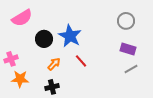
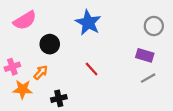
gray circle: (126, 21) -> (154, 26), moved
blue star: (70, 36) -> (88, 23), moved
orange arrow: (54, 64) -> (41, 72), moved

